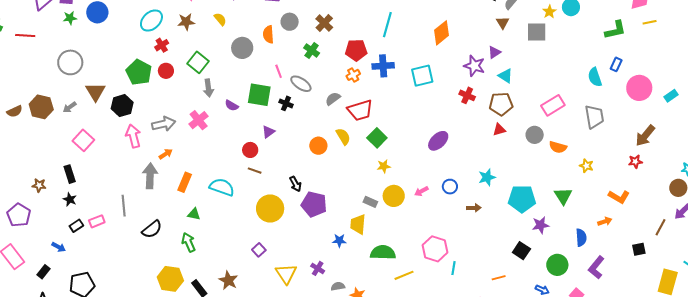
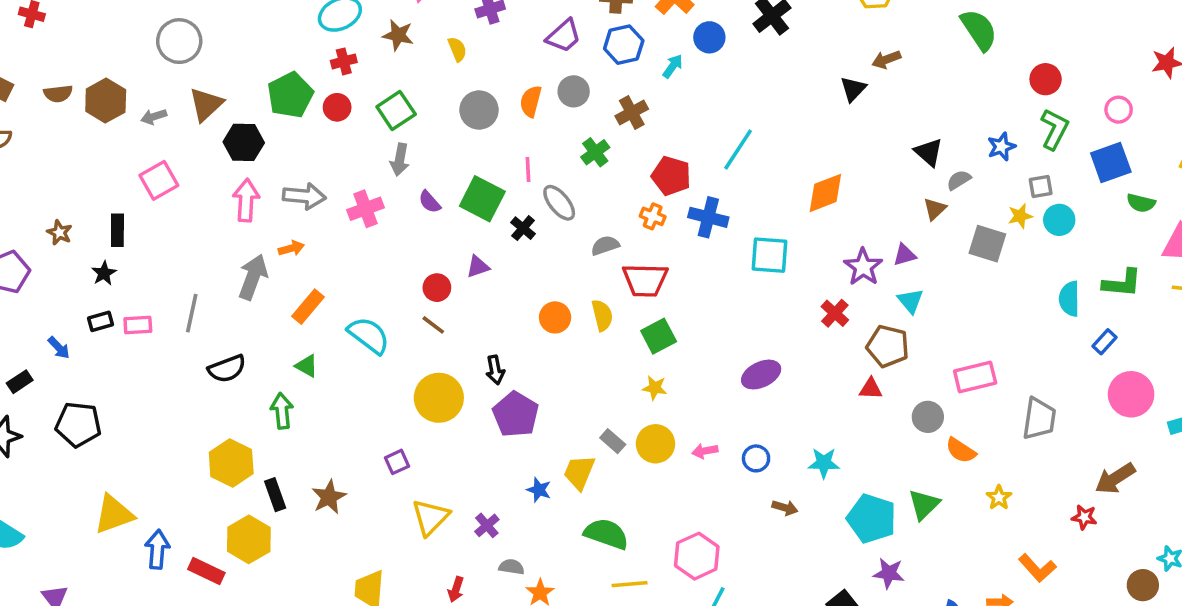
orange cross: (353, 75) -> (653, 216), turned 32
cyan semicircle: (595, 77) -> (1069, 299), moved
green triangle: (563, 196) -> (924, 505), moved

